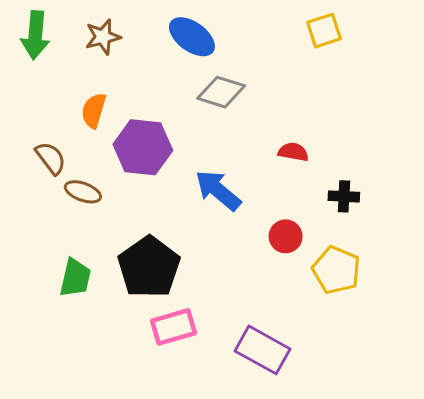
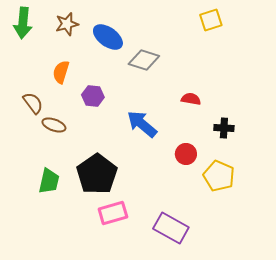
blue ellipse: (192, 37) -> (108, 37), moved
purple hexagon: (143, 147) -> (93, 96), size x0.6

